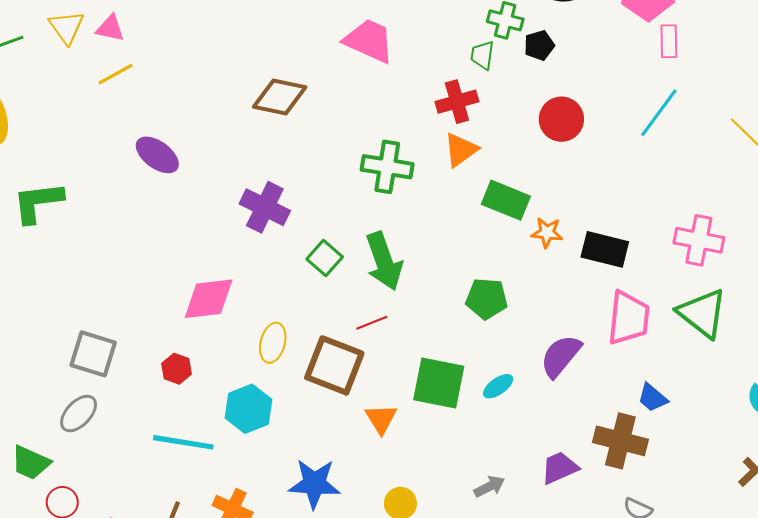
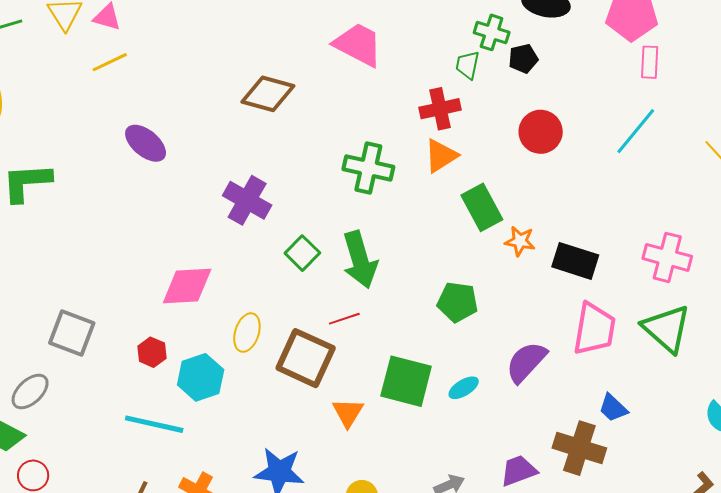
green rectangle: (506, 200) -> (482, 207), turned 36
cyan hexagon: (249, 409) -> (201, 377), moved
gray ellipse: (79, 413) -> (30, 391), moved

